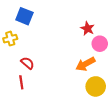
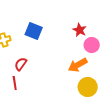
blue square: (24, 16) -> (34, 31), moved
red semicircle: (27, 63) -> (21, 64), turned -96

